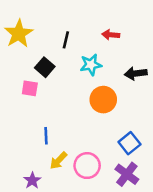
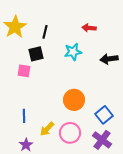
black line: (66, 40) -> (45, 32), moved
black square: (45, 67) -> (36, 54), turned 35
orange circle: (103, 100) -> (74, 100), moved
blue line: (46, 136) -> (24, 116), moved

